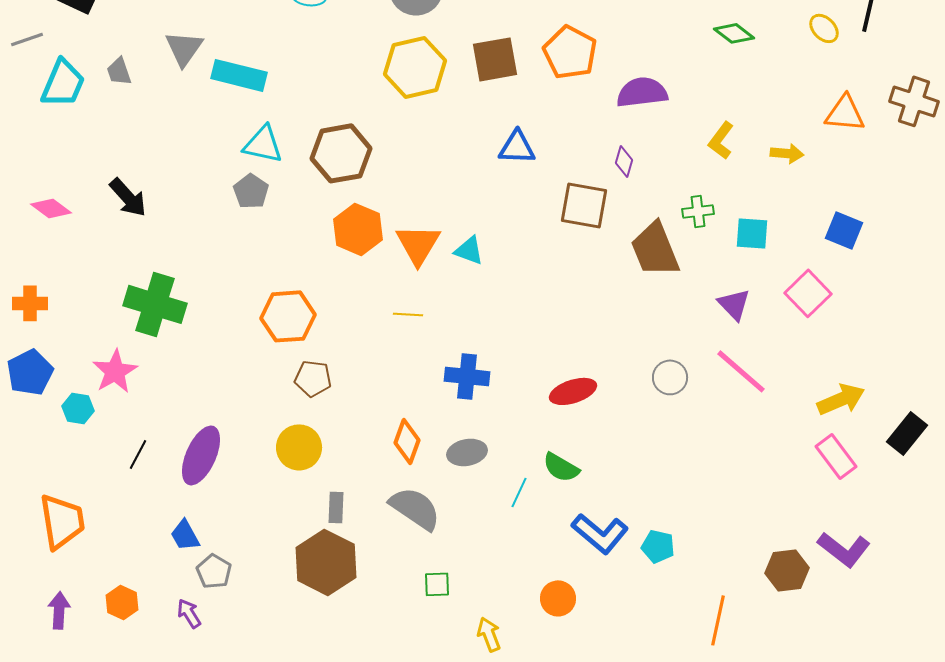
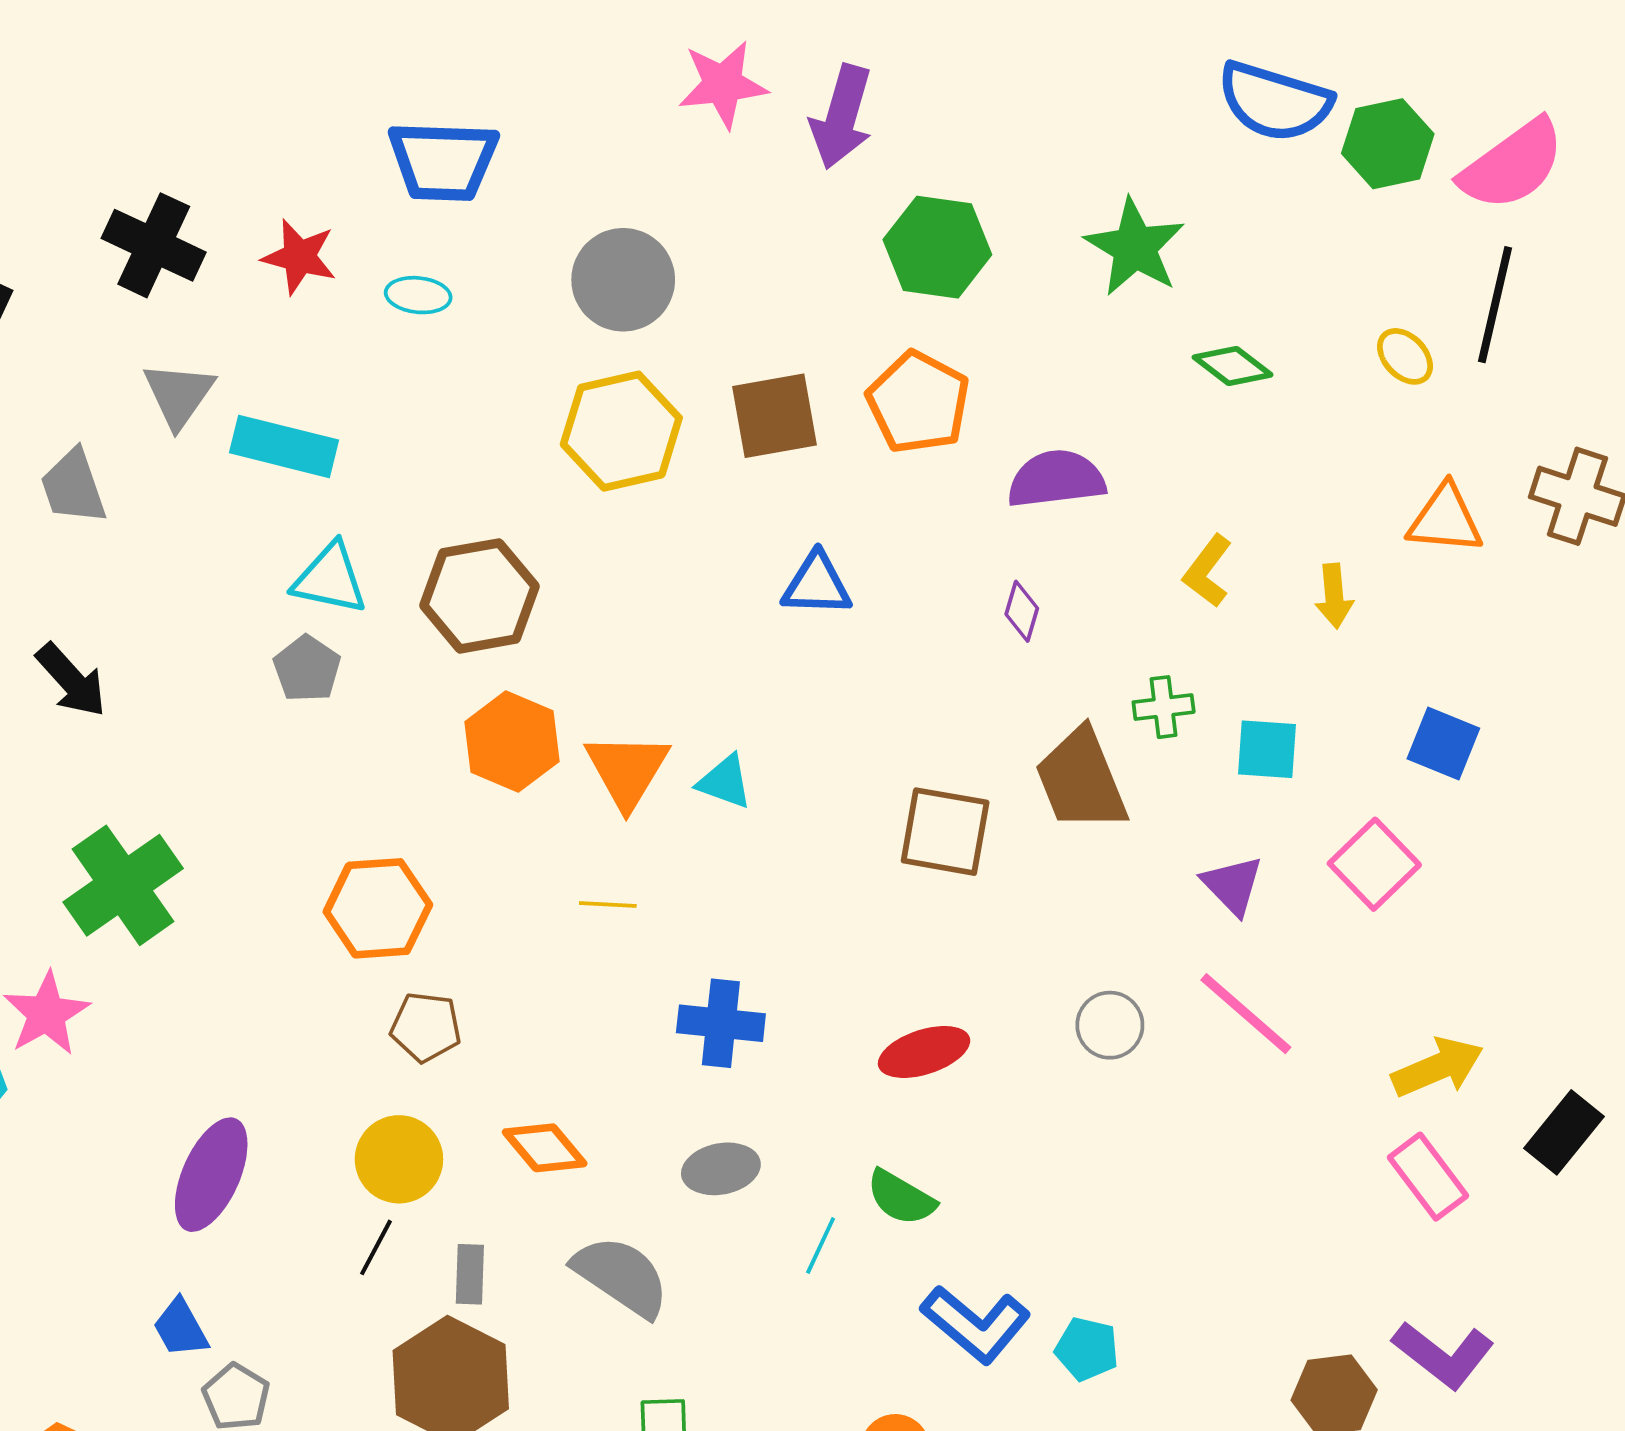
gray trapezoid: (119, 71) -> (73, 487), moved, size x1.4
yellow arrow: (787, 153) -> (1334, 596), turned 80
brown square: (584, 205) -> (945, 832), moved
green cross: (155, 304) -> (123, 885), turned 38
orange diamond: (407, 441) -> (545, 1148), moved, turned -60
black line: (138, 454) -> (376, 1247), moved

